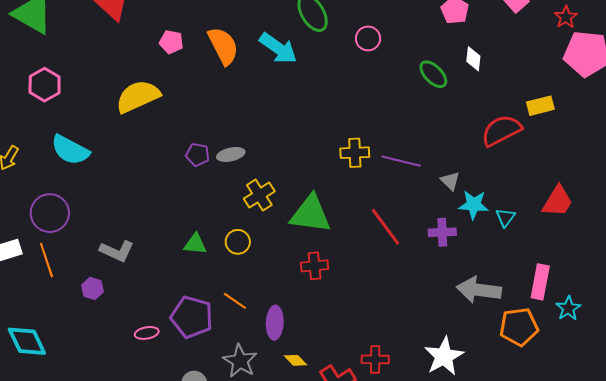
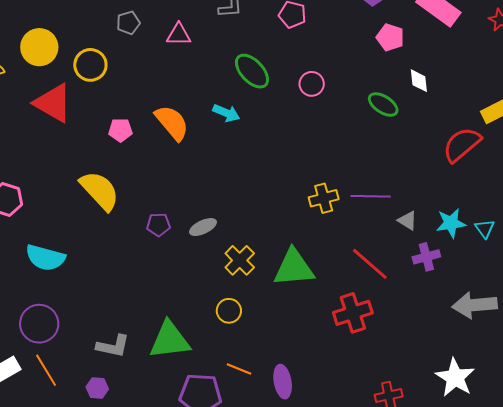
cyan arrow: (278, 48) -> (226, 113), size x0.7
yellow semicircle: (138, 96) -> (100, 191), turned 84
purple pentagon: (198, 155) -> (159, 225), moved
gray triangle: (450, 181) -> (407, 221), moved
green triangle: (195, 244) -> (170, 340), moved, size x1.8
red cross: (315, 266) -> (353, 313), moved, size x1.4

